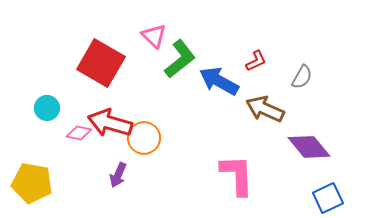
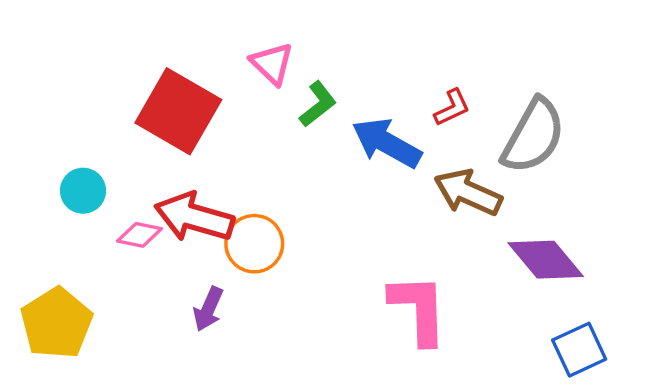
green L-shape: (180, 59) -> (318, 104), size x0.7
gray semicircle: (302, 77) -> (533, 136), size x1.8
yellow pentagon: (32, 183) -> (57, 323), turned 30

